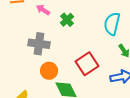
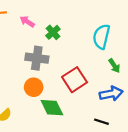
gray cross: (39, 44) -> (37, 58), moved

